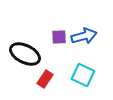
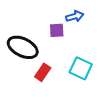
blue arrow: (84, 36) -> (75, 16), moved, size x0.7

